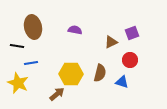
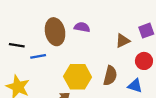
brown ellipse: (33, 27) -> (55, 32), moved
blue line: (31, 63) -> (38, 56), moved

